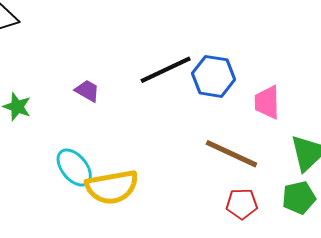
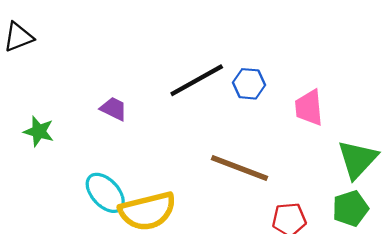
blue hexagon: (213, 76) -> (249, 84), size x0.7
brown line: (231, 154) -> (240, 168), moved

